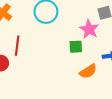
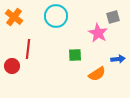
green square: (76, 47) -> (75, 55), moved

